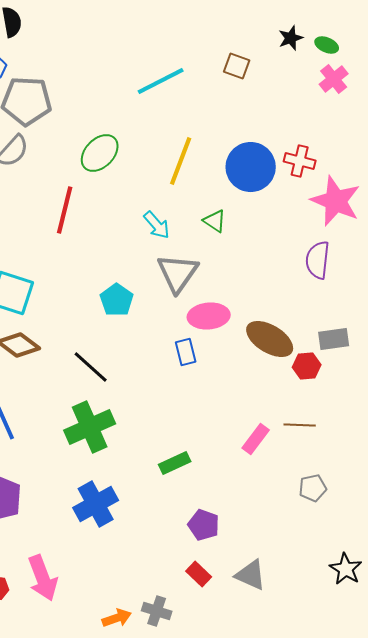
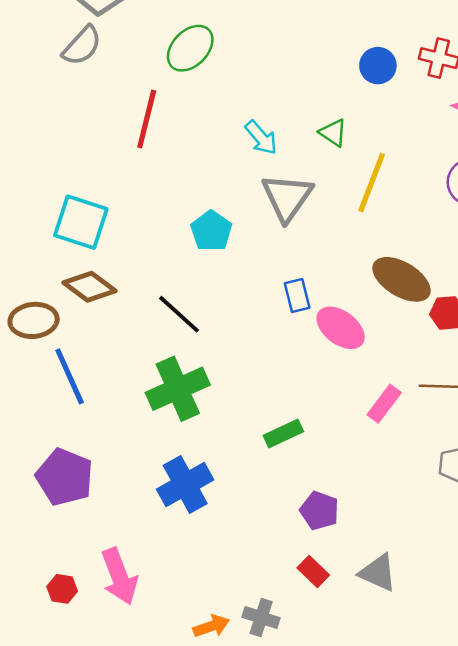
yellow line: (181, 161) -> (372, 182), moved
blue circle: (251, 167) -> (378, 66), size x0.6
pink ellipse: (209, 316) -> (341, 328), moved, turned 42

